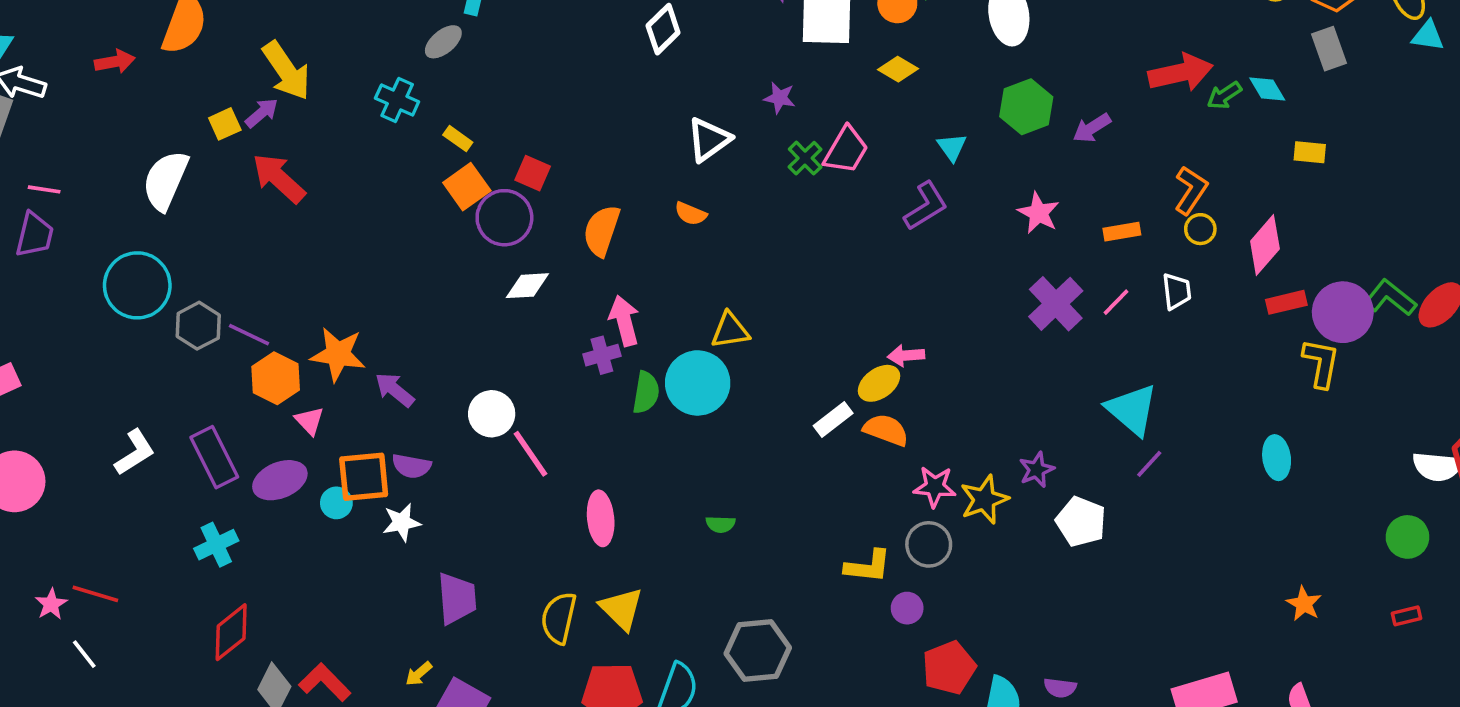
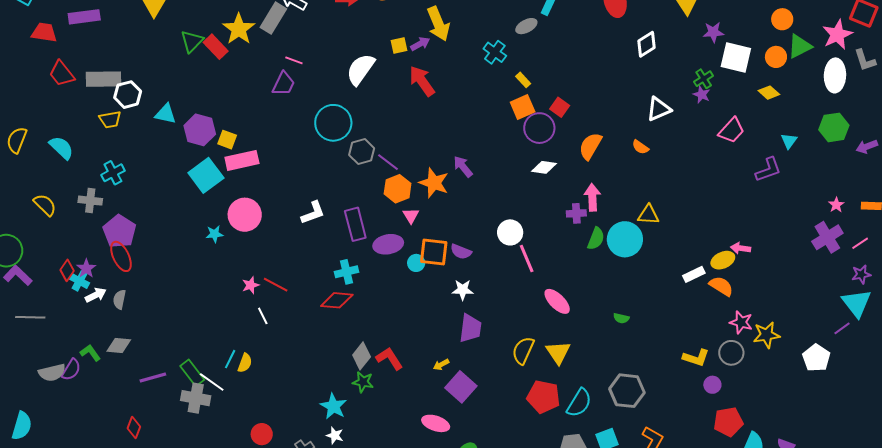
green cross: (805, 158) -> (704, 79), moved
pink star: (1039, 213) -> (836, 205), moved, size x0.7
purple arrow: (395, 390) -> (463, 167), moved
purple line: (1149, 464) -> (842, 328), moved
purple star: (1037, 470) -> (861, 274), moved
pink ellipse: (601, 518) -> (557, 301), turned -52
white star: (402, 522) -> (463, 290), moved
red diamond: (231, 632) -> (337, 300), moved, turned 32

